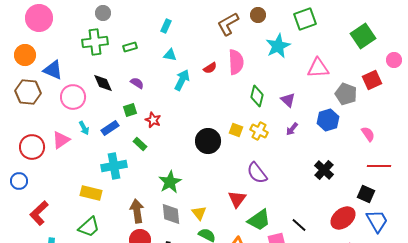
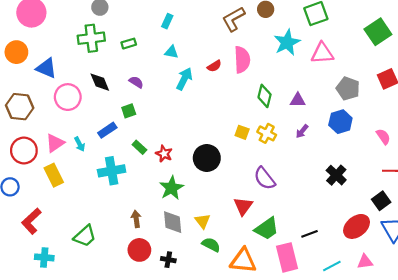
pink triangle: (318, 68) -> (322, 53), moved
brown hexagon: (28, 92) -> (20, 107), moved
gray pentagon: (346, 94) -> (348, 88), moved
purple triangle: (288, 100) -> (298, 100), turned -42
red star: (153, 120) -> (164, 154), moved
cyan arrow: (84, 128) -> (80, 144), moved
black circle: (208, 141) -> (207, 158), moved
yellow rectangle: (91, 193) -> (54, 175), moved, turned 50
black square: (366, 194) -> (381, 201), turned 30
brown arrow: (137, 211) -> (136, 219), size x0.7
black line: (299, 225) -> (309, 234), turned -63

